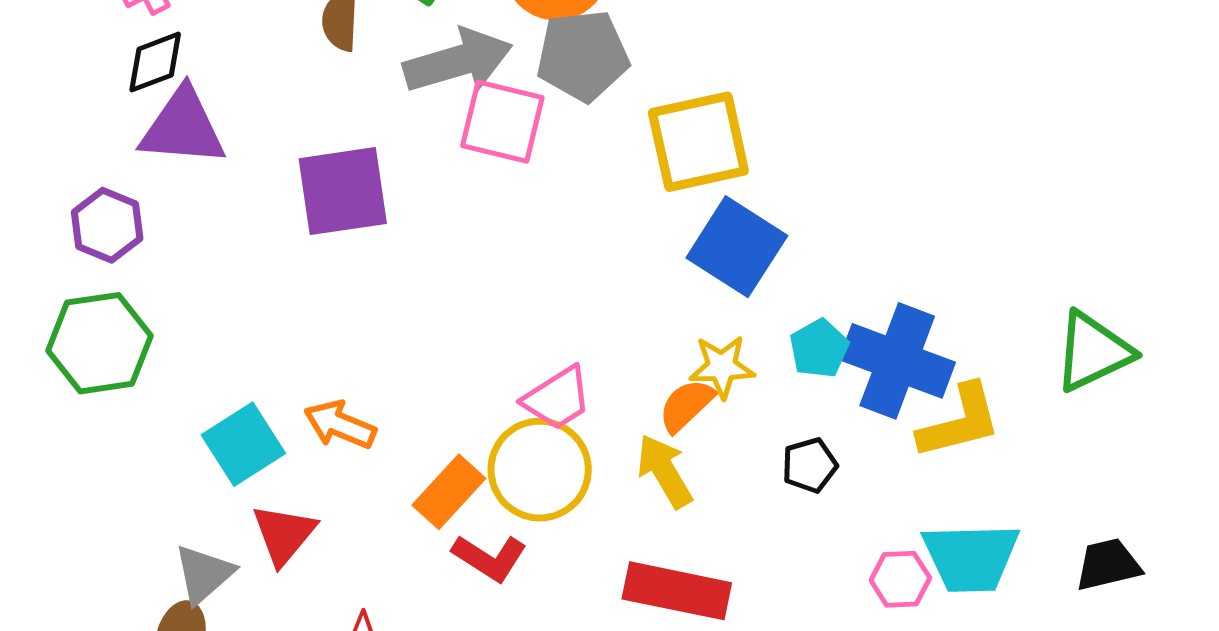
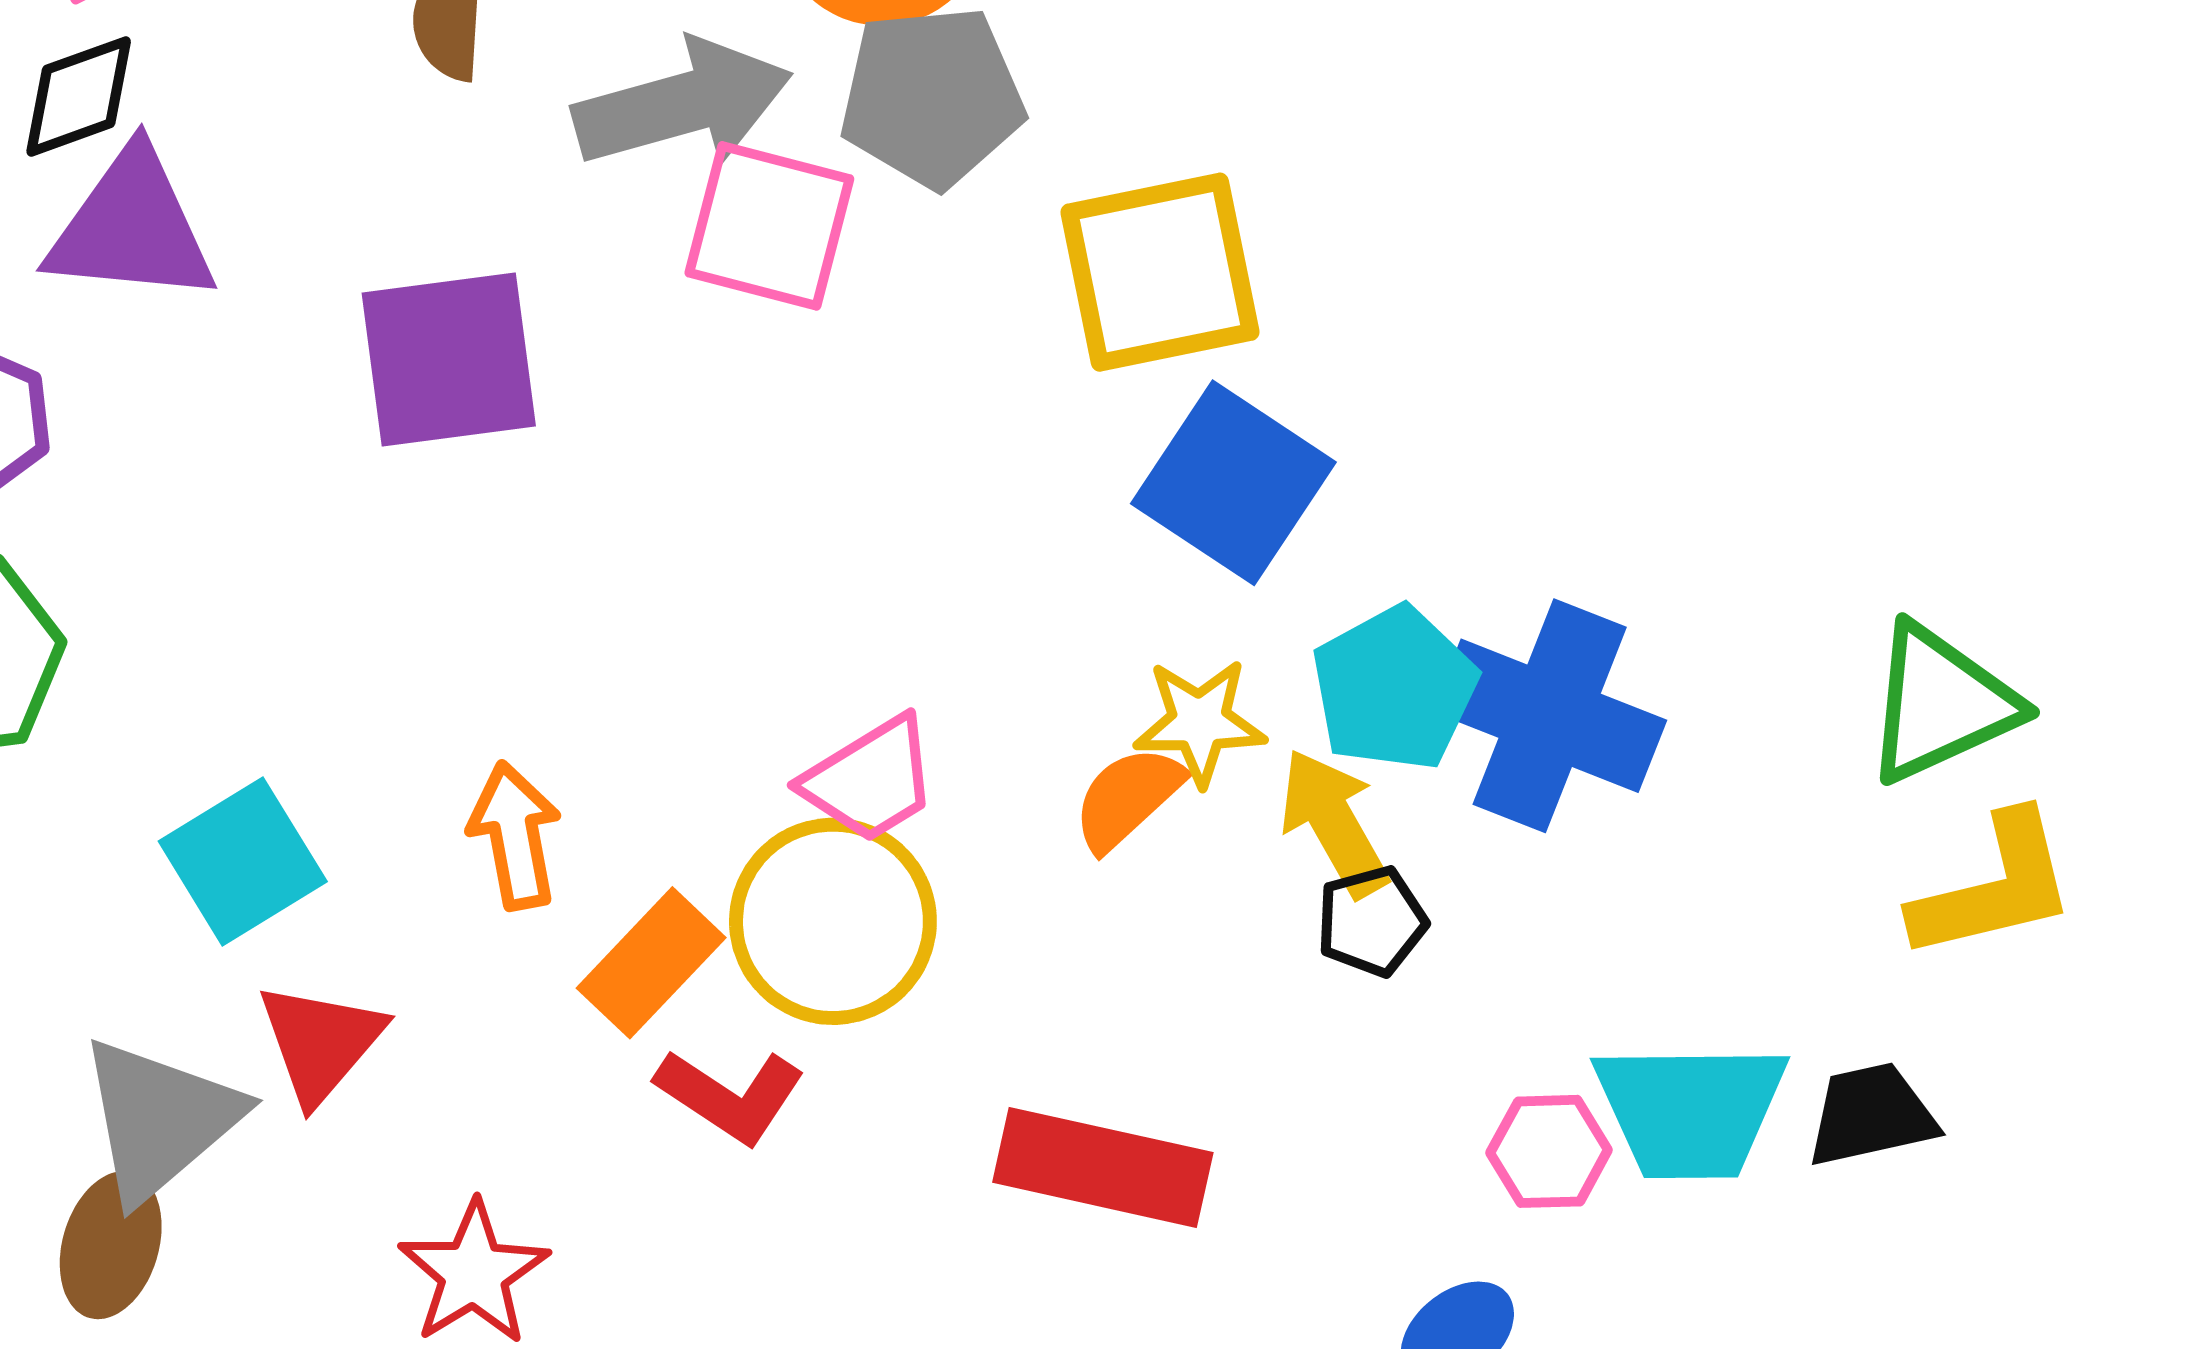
cyan pentagon: (819, 348) -> (1394, 688), size x1.4
yellow L-shape: (960, 422) -> (1994, 887), moved
orange arrow: (340, 425) -> (515, 835), moved, turned 56
yellow arrow: (665, 471) -> (1334, 823), moved
black trapezoid: (1108, 565) -> (1871, 1115), moved
gray triangle: (204, 574) -> (160, 1119), size x1.4

